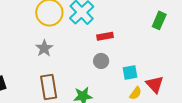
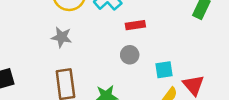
gray star: (44, 48) -> (62, 37), turned -30

